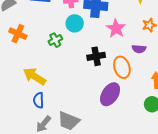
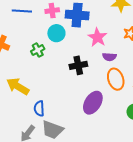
purple semicircle: (139, 49) -> (109, 57), moved
orange ellipse: (122, 67) -> (116, 79), moved
blue semicircle: (39, 100) -> (39, 108), moved

